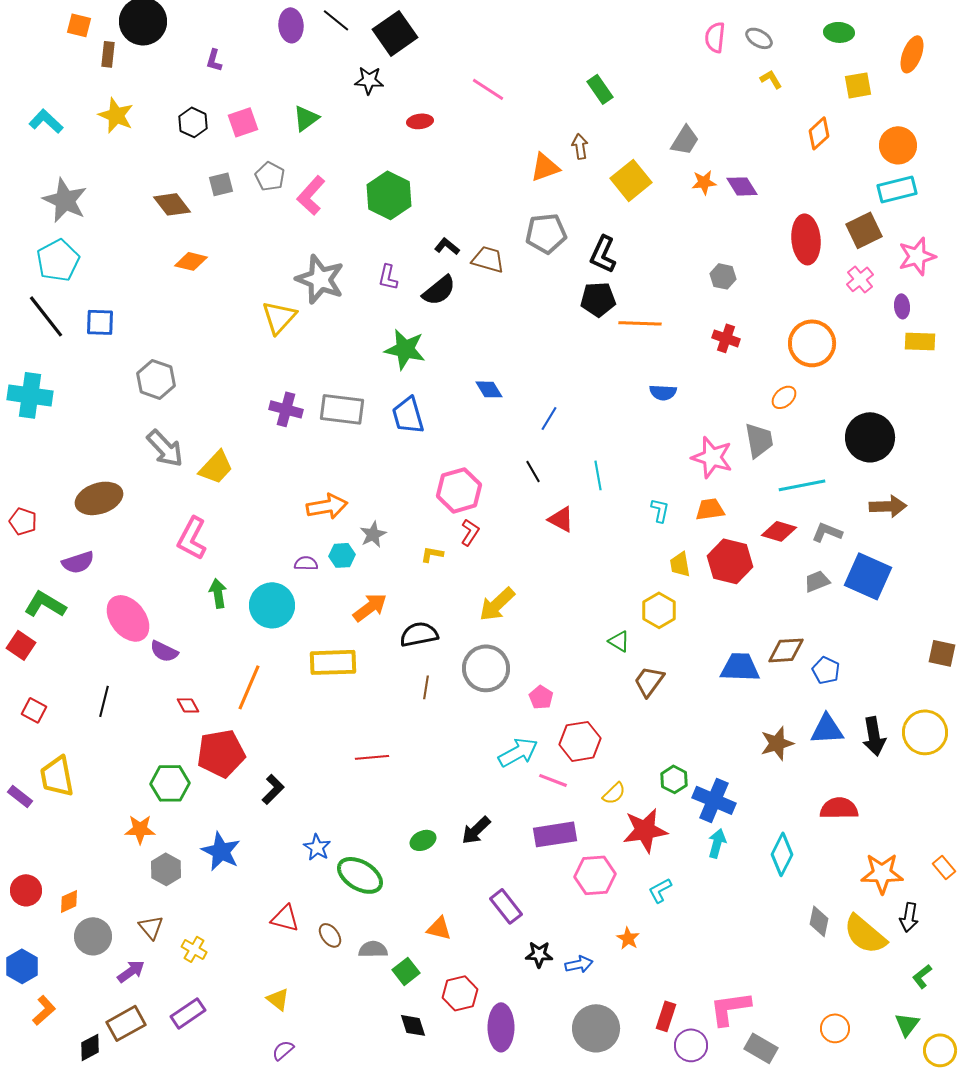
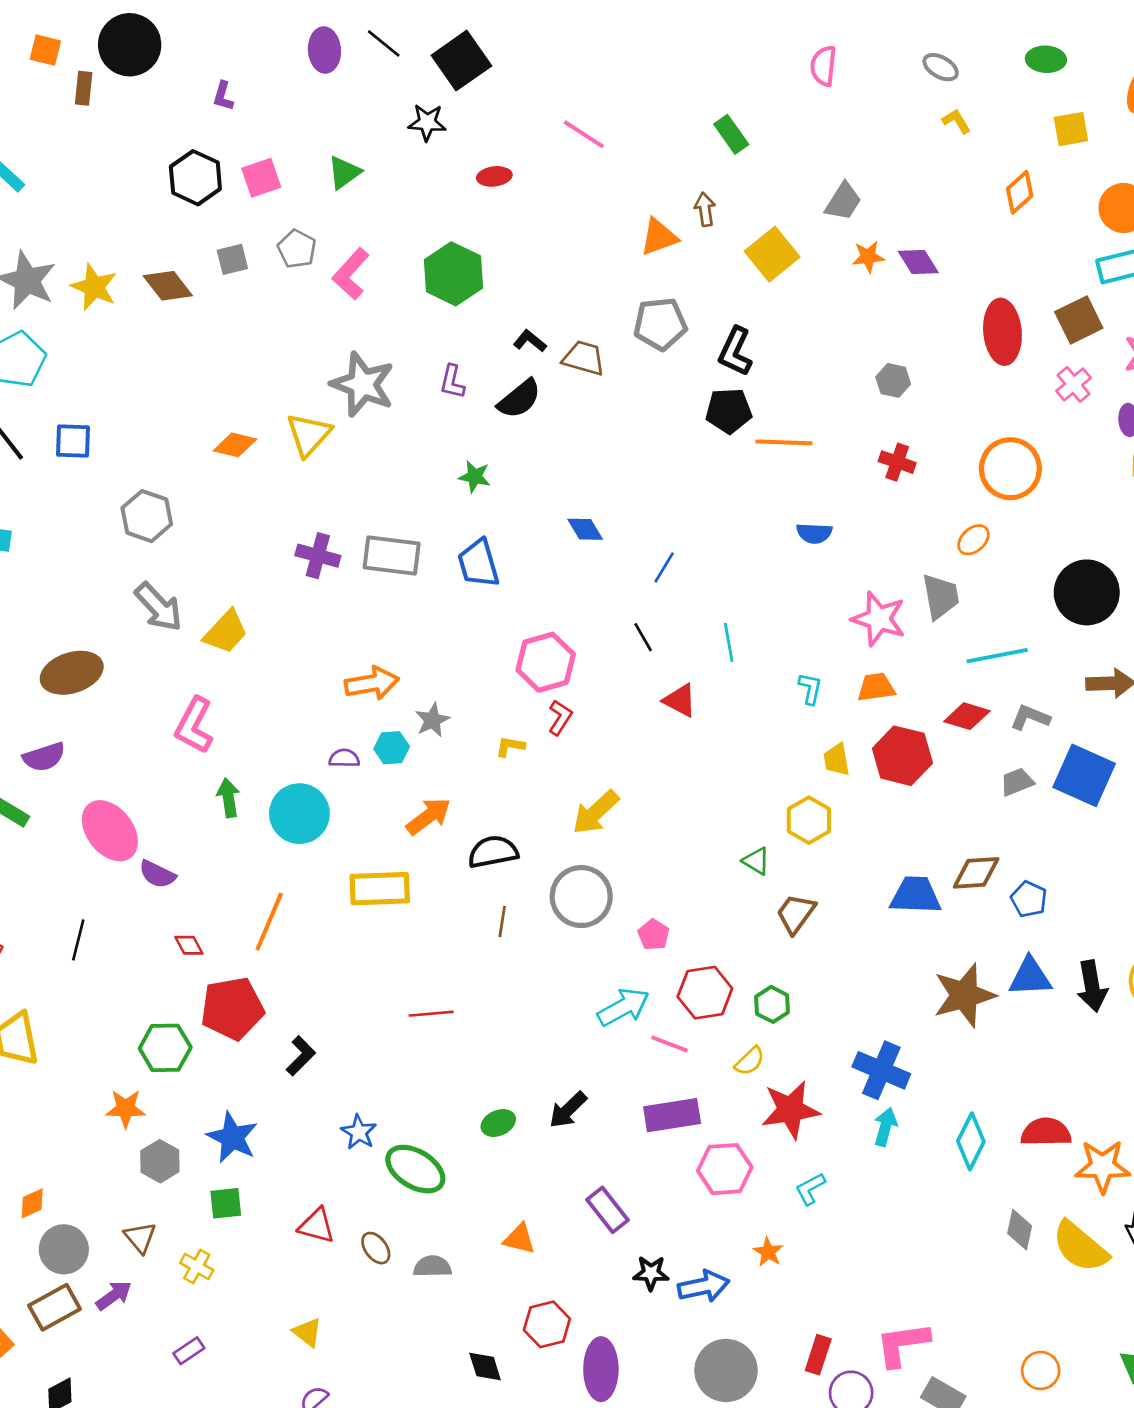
pink semicircle: (715, 37) -> (823, 66), moved
yellow star: (116, 115) -> (94, 287), moved
black hexagon: (193, 122) -> (195, 178), size x1.4
orange diamond: (191, 261) -> (235, 445), moved
green star: (405, 349) -> (475, 477), size x0.6
brown star: (777, 743) -> (964, 995), size x1.4
green hexagon: (674, 779) -> (772, 1004), moved
red semicircle: (839, 808) -> (1046, 1132), moved
blue arrow: (579, 964) -> (704, 1286), size x1.4
green square: (406, 971) -> (226, 1203), moved, turned 32
purple rectangle: (188, 1013) -> (189, 1351), size x0.7
brown rectangle: (126, 1023) -> (55, 1307), moved

